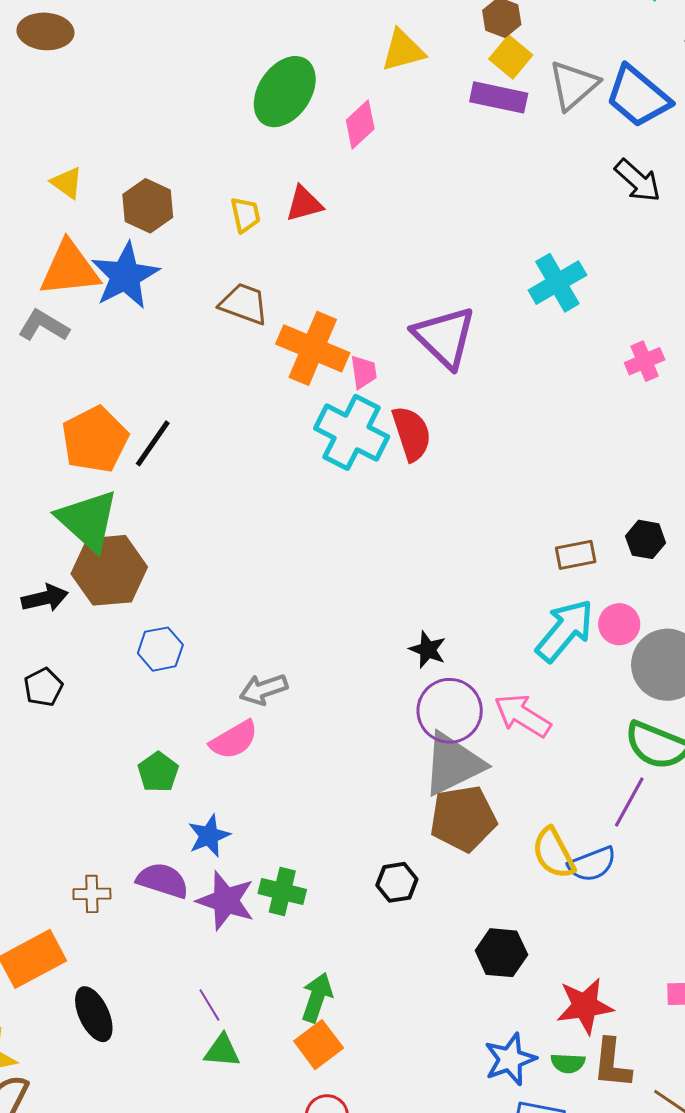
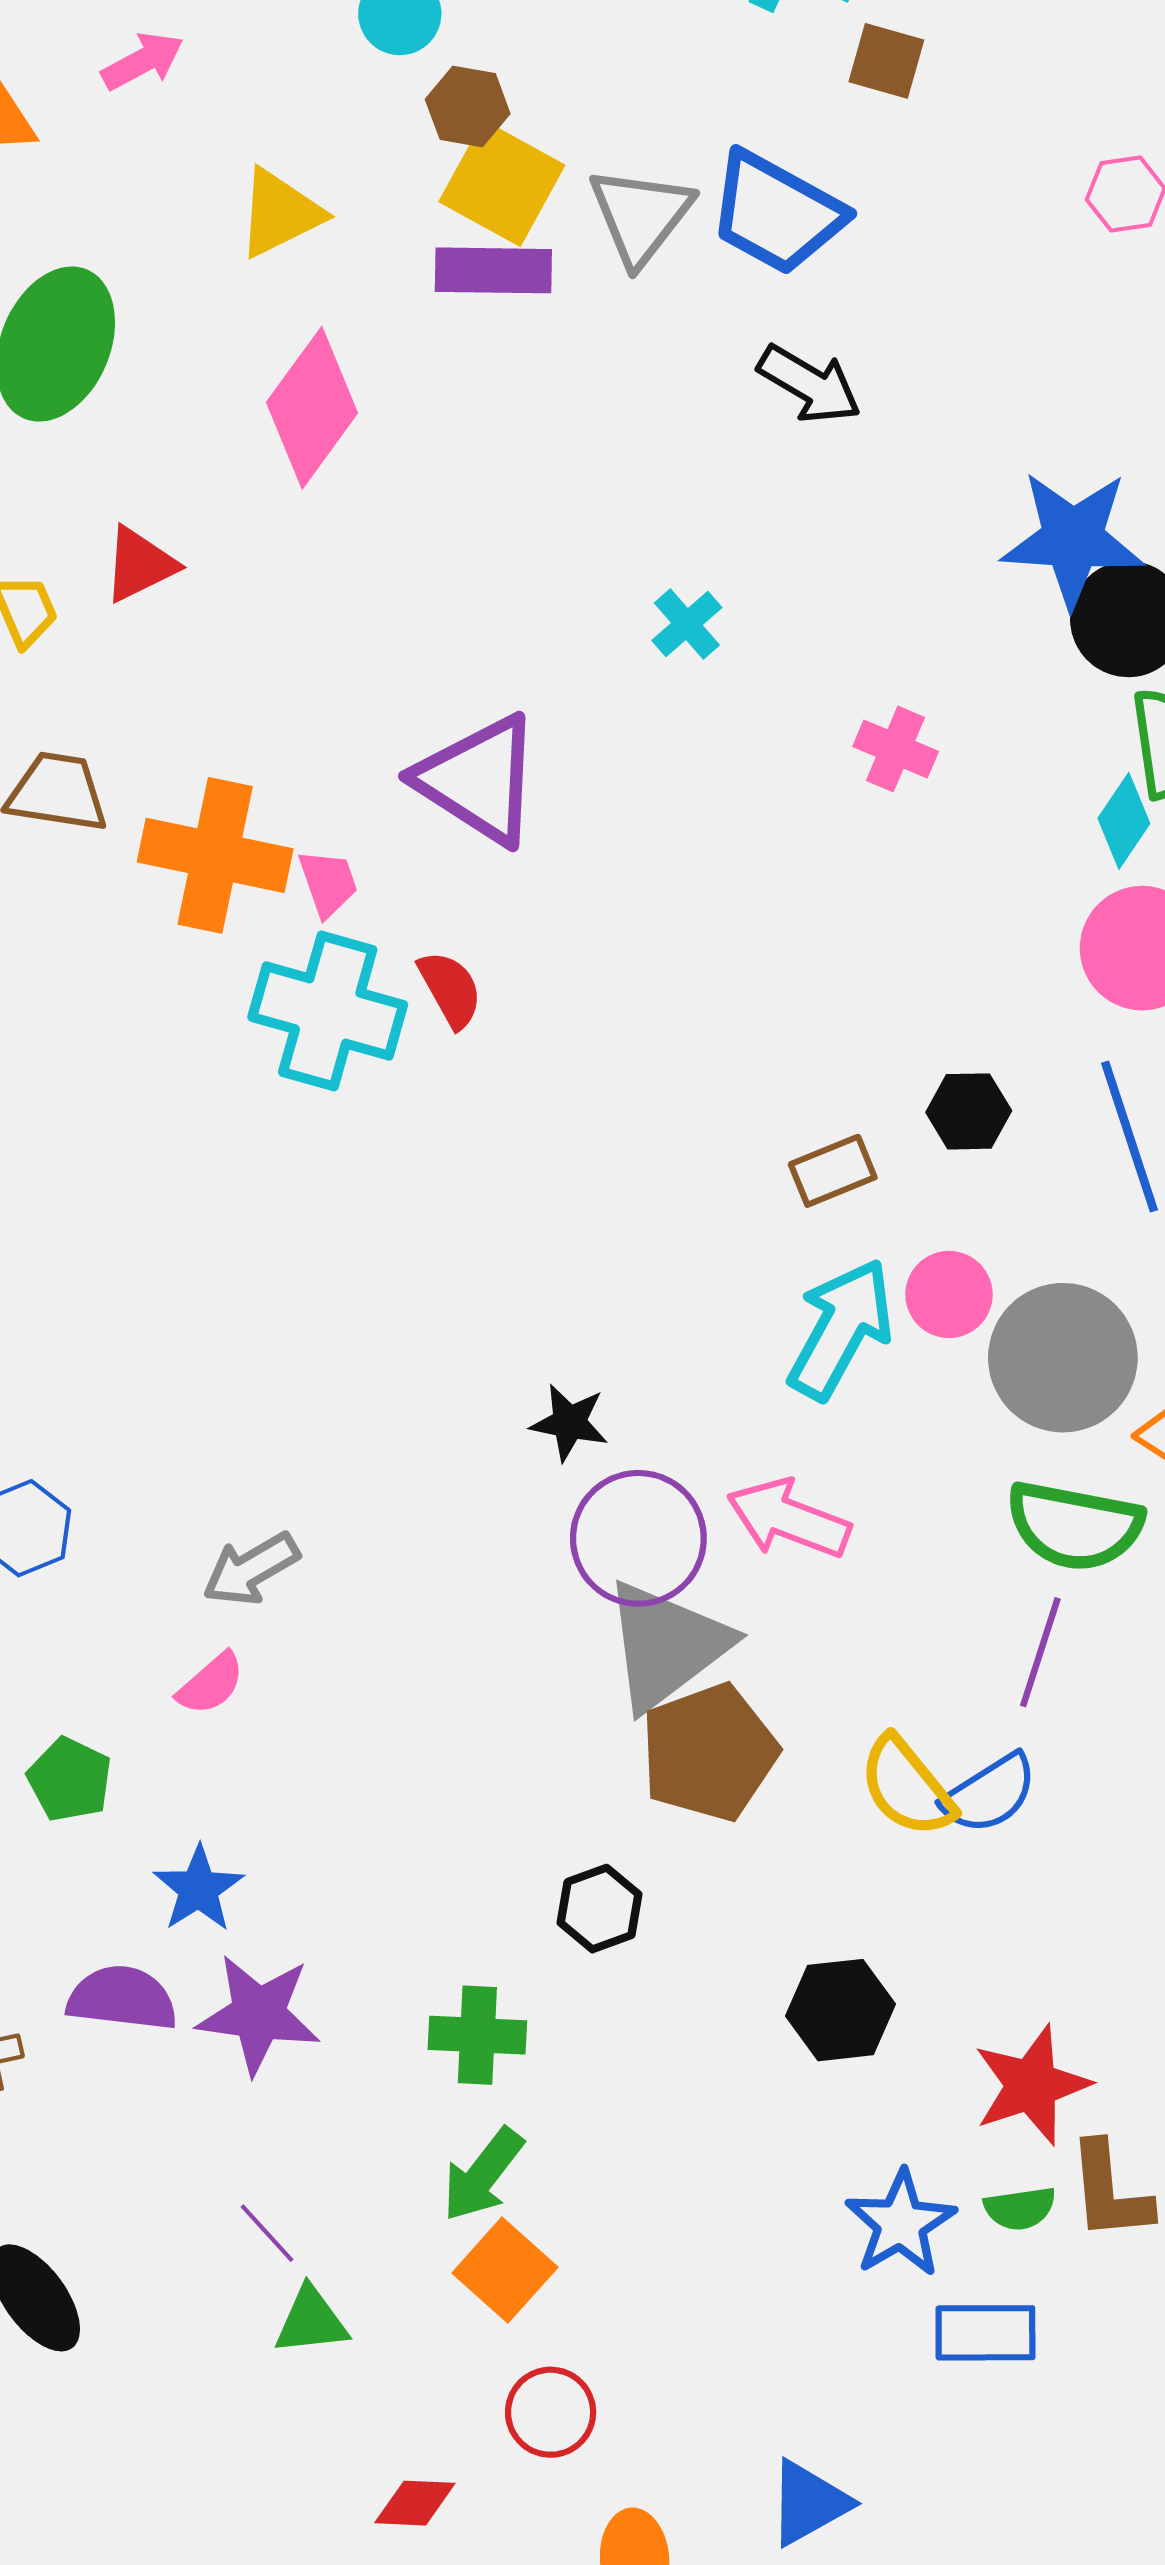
yellow square: (511, 57) -> (502, 183), size x1.4
pink diamond: (360, 124) -> (312, 408), moved, size x1.5
cyan cross: (557, 283) -> (687, 624), size x0.6
pink cross: (645, 361) -> (896, 749), turned -33
red semicircle: (412, 433) -> (450, 989), size x0.7
pink semicircle: (234, 740) -> (211, 1684), size x0.7
green cross: (282, 892) -> (477, 2035), moved
green arrow: (317, 997) -> (483, 2175), turned -150

